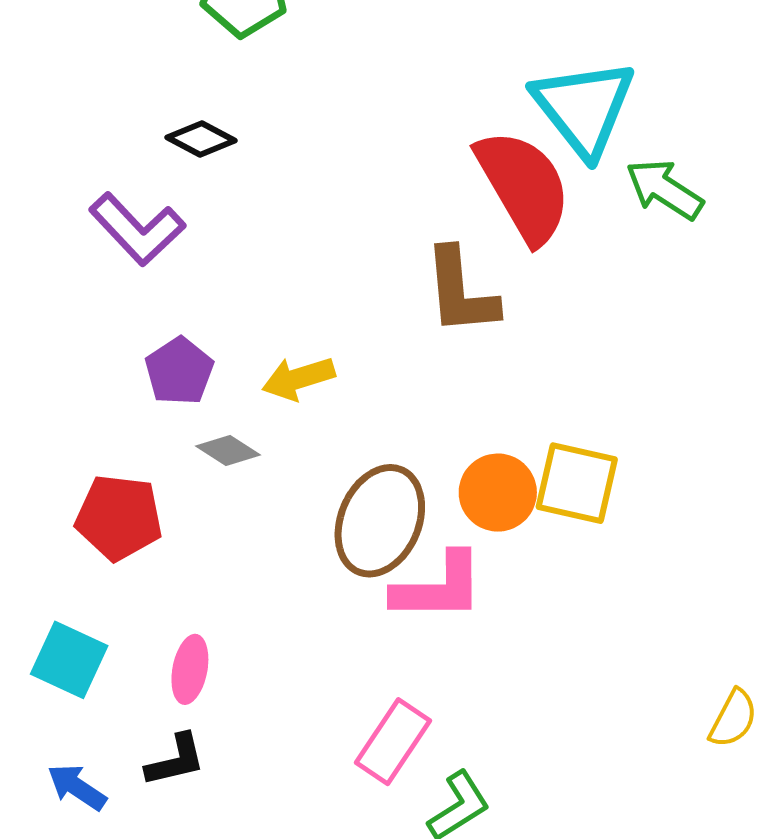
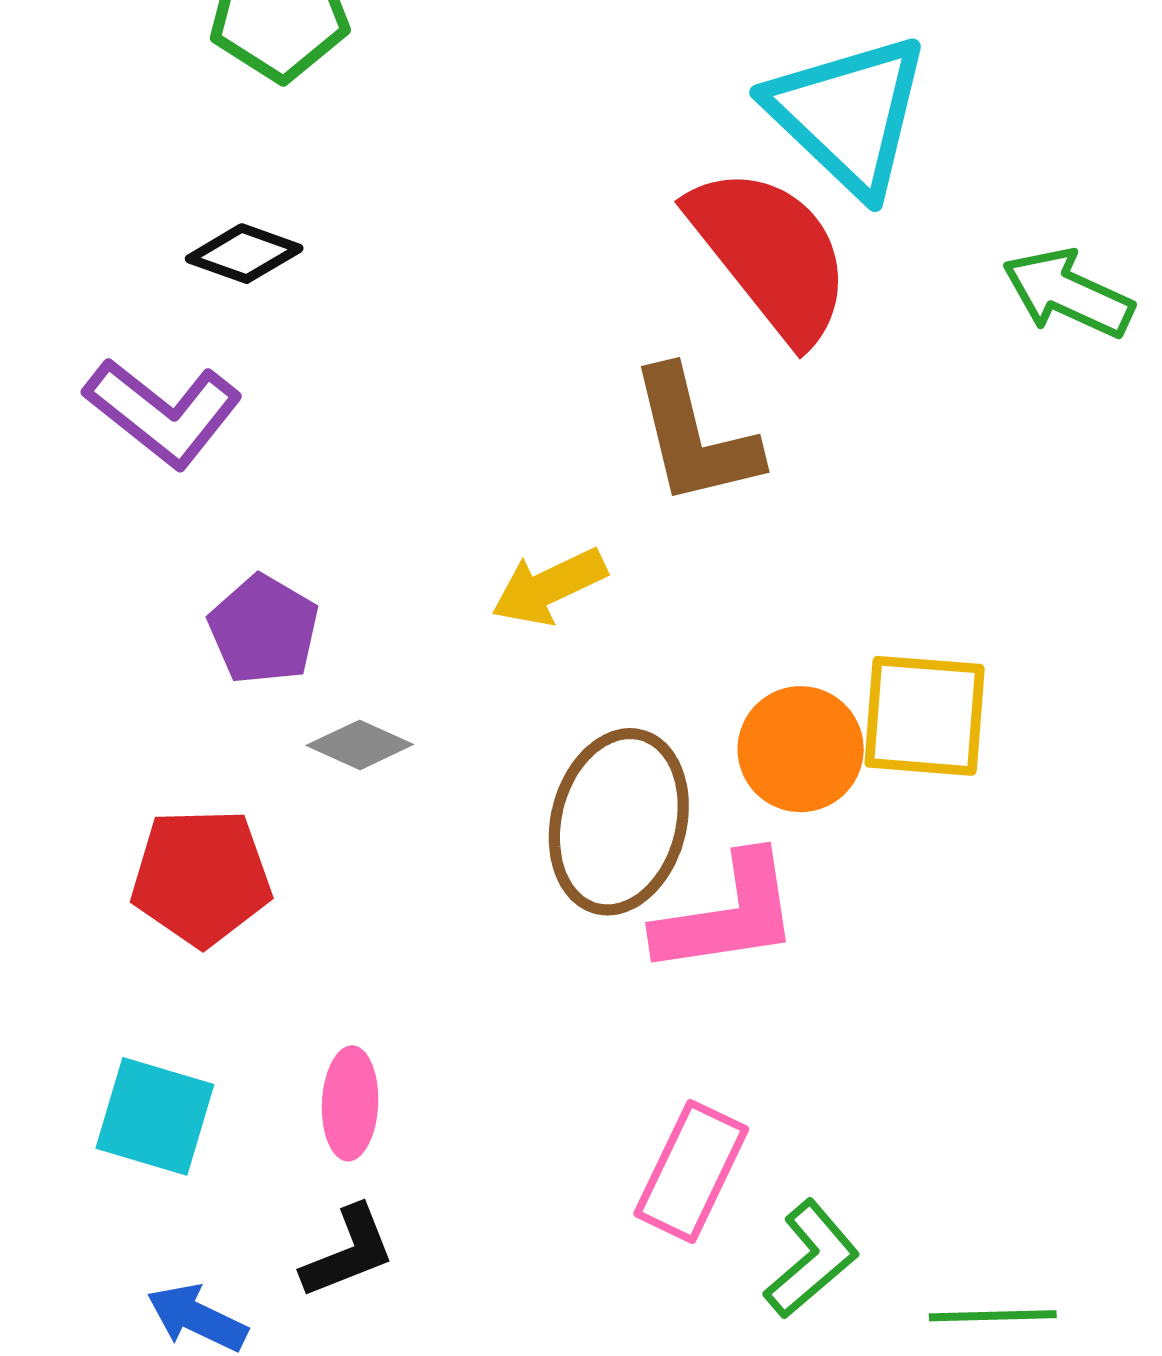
green arrow: (664, 189) -> (1068, 293), moved
yellow arrow: (298, 378) -> (549, 587), moved

